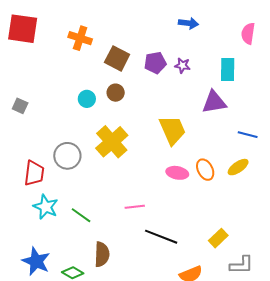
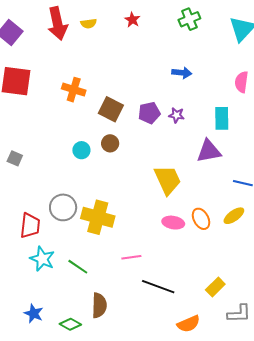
yellow cross: (112, 142) -> (98, 217), moved, turned -32
blue star: (36, 261) -> (34, 314), size x0.7

